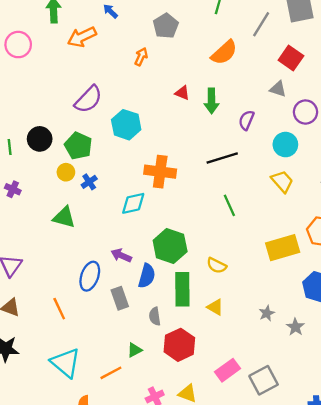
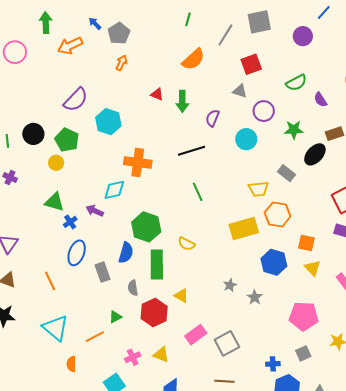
gray pentagon: (166, 26) -> (119, 33), moved
red square: (291, 58) -> (251, 64), turned 35
yellow trapezoid: (282, 181) -> (258, 189), moved, turned 125
blue cross: (89, 182) -> (70, 222), moved
purple arrow: (121, 255) -> (95, 211), moved
yellow triangle: (215, 307) -> (181, 296), moved

